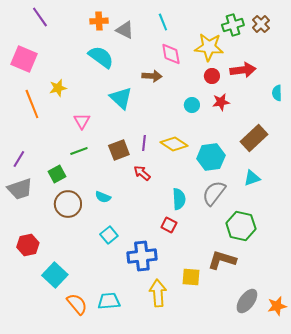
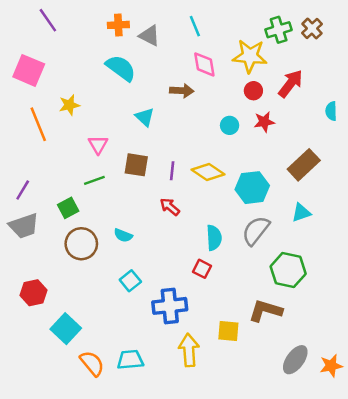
red arrow: (243, 70) -> (291, 84), turned -45
cyan triangle: (121, 98) -> (145, 117), size x0.7
brown square: (119, 150) -> (136, 165), moved, turned 30

